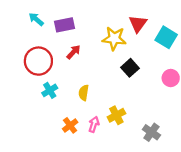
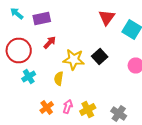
yellow star: (114, 38) -> (74, 60), moved
yellow cross: (116, 115) -> (88, 110), moved

